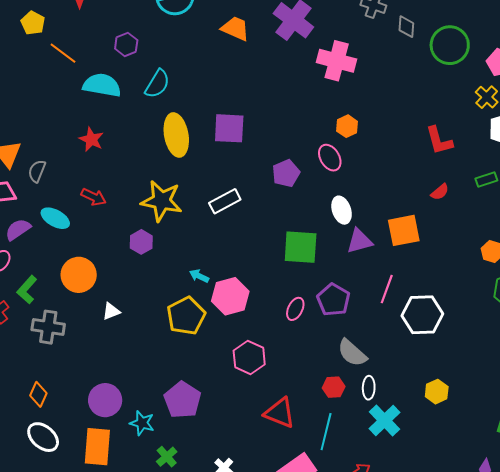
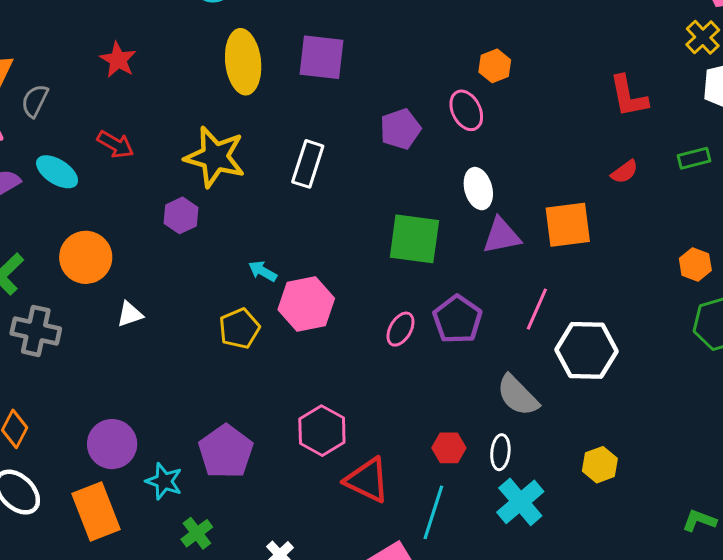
white rectangle: (225, 201) -> (308, 164), turned -48
yellow pentagon: (186, 316) -> (239, 328), size x0.7
gray semicircle: (352, 353) -> (518, 395), moved
pink hexagon: (249, 357) -> (322, 431), moved
orange rectangle: (97, 447) -> (96, 511), turned -30

